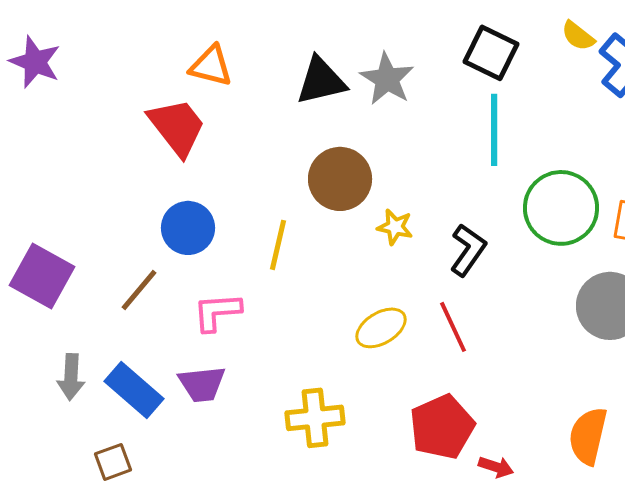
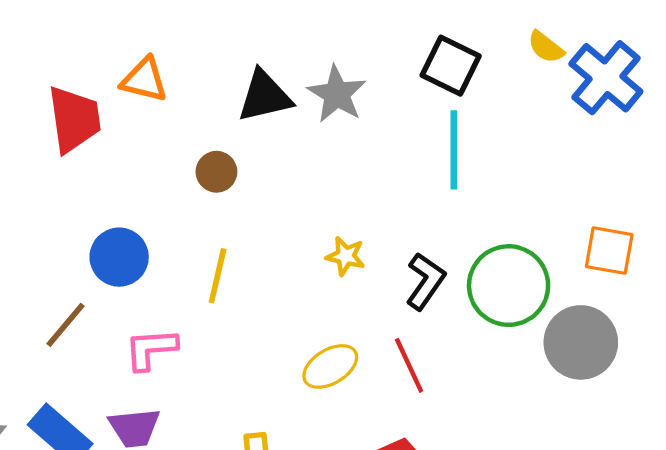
red trapezoid: (177, 127) -> (74, 119), moved, turned 30
brown circle: (340, 179) -> (216, 172), moved, size x0.6
green circle: (561, 208) -> (509, 286), moved

